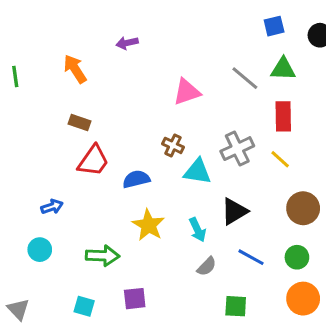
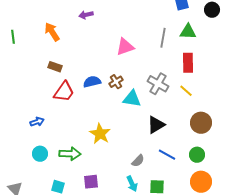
gray line: (245, 78) -> (163, 38), turned 60
brown cross: (173, 145) -> (116, 82), turned 32
gray cross: (237, 149) -> (158, 84), turned -35
blue semicircle: (136, 179) -> (92, 82), moved
cyan arrow: (197, 230) -> (132, 184), moved
cyan circle: (40, 250) -> (40, 154), moved

